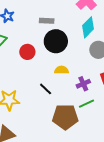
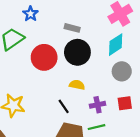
red circle: (27, 52) -> (44, 57), size x1.5
black line: (46, 89) -> (64, 106), moved

